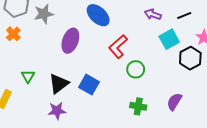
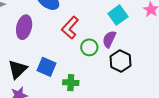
black hexagon: (190, 58) -> (120, 61), moved
purple semicircle: (174, 102) -> (109, 39), moved
green cross: (138, 106) -> (71, 83), moved

